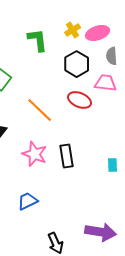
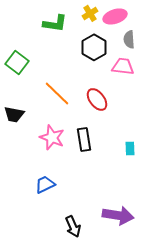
green L-shape: (38, 40) -> (55, 23), turned 105
red ellipse: (80, 100) -> (97, 99), moved, turned 30

